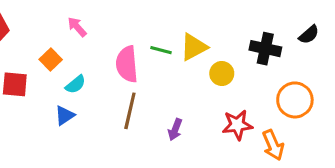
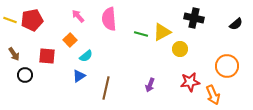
pink arrow: (77, 27) -> (78, 16), moved
black cross: (265, 49) -> (194, 18), moved
pink semicircle: (127, 64) -> (109, 19), moved
brown line: (130, 111) -> (106, 88), moved

